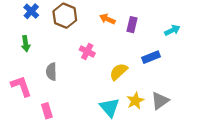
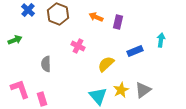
cyan arrow: (172, 30) -> (161, 40), moved, turned -56
green arrow: (26, 44) -> (15, 40), moved, turned -104
pink L-shape: (21, 86) -> (20, 89), moved

